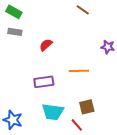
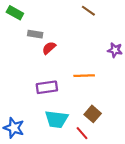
gray rectangle: (15, 32) -> (35, 34), moved
brown square: (87, 107) -> (93, 114), turned -35

